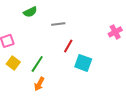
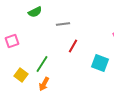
yellow square: (13, 63) -> (21, 75), moved
cyan square: (83, 63) -> (100, 63), moved

